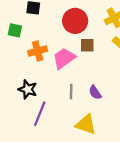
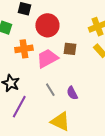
red circle: (75, 21) -> (47, 25), moved
gray line: (71, 92) -> (50, 90), turned -40

